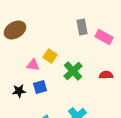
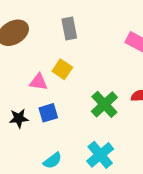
gray rectangle: (82, 27) -> (69, 29), moved
green cross: (73, 71) -> (104, 104), moved

